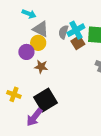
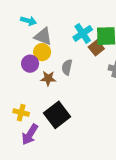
gray semicircle: (63, 32) -> (67, 67), moved
brown square: (78, 43) -> (96, 48), moved
purple arrow: (34, 117) -> (30, 134), moved

